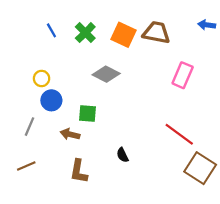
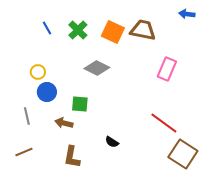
blue arrow: (207, 25) -> (187, 14), moved
gray line: (30, 127) -> (27, 116), turned -36
black semicircle: (122, 155) -> (112, 142), turned -32

